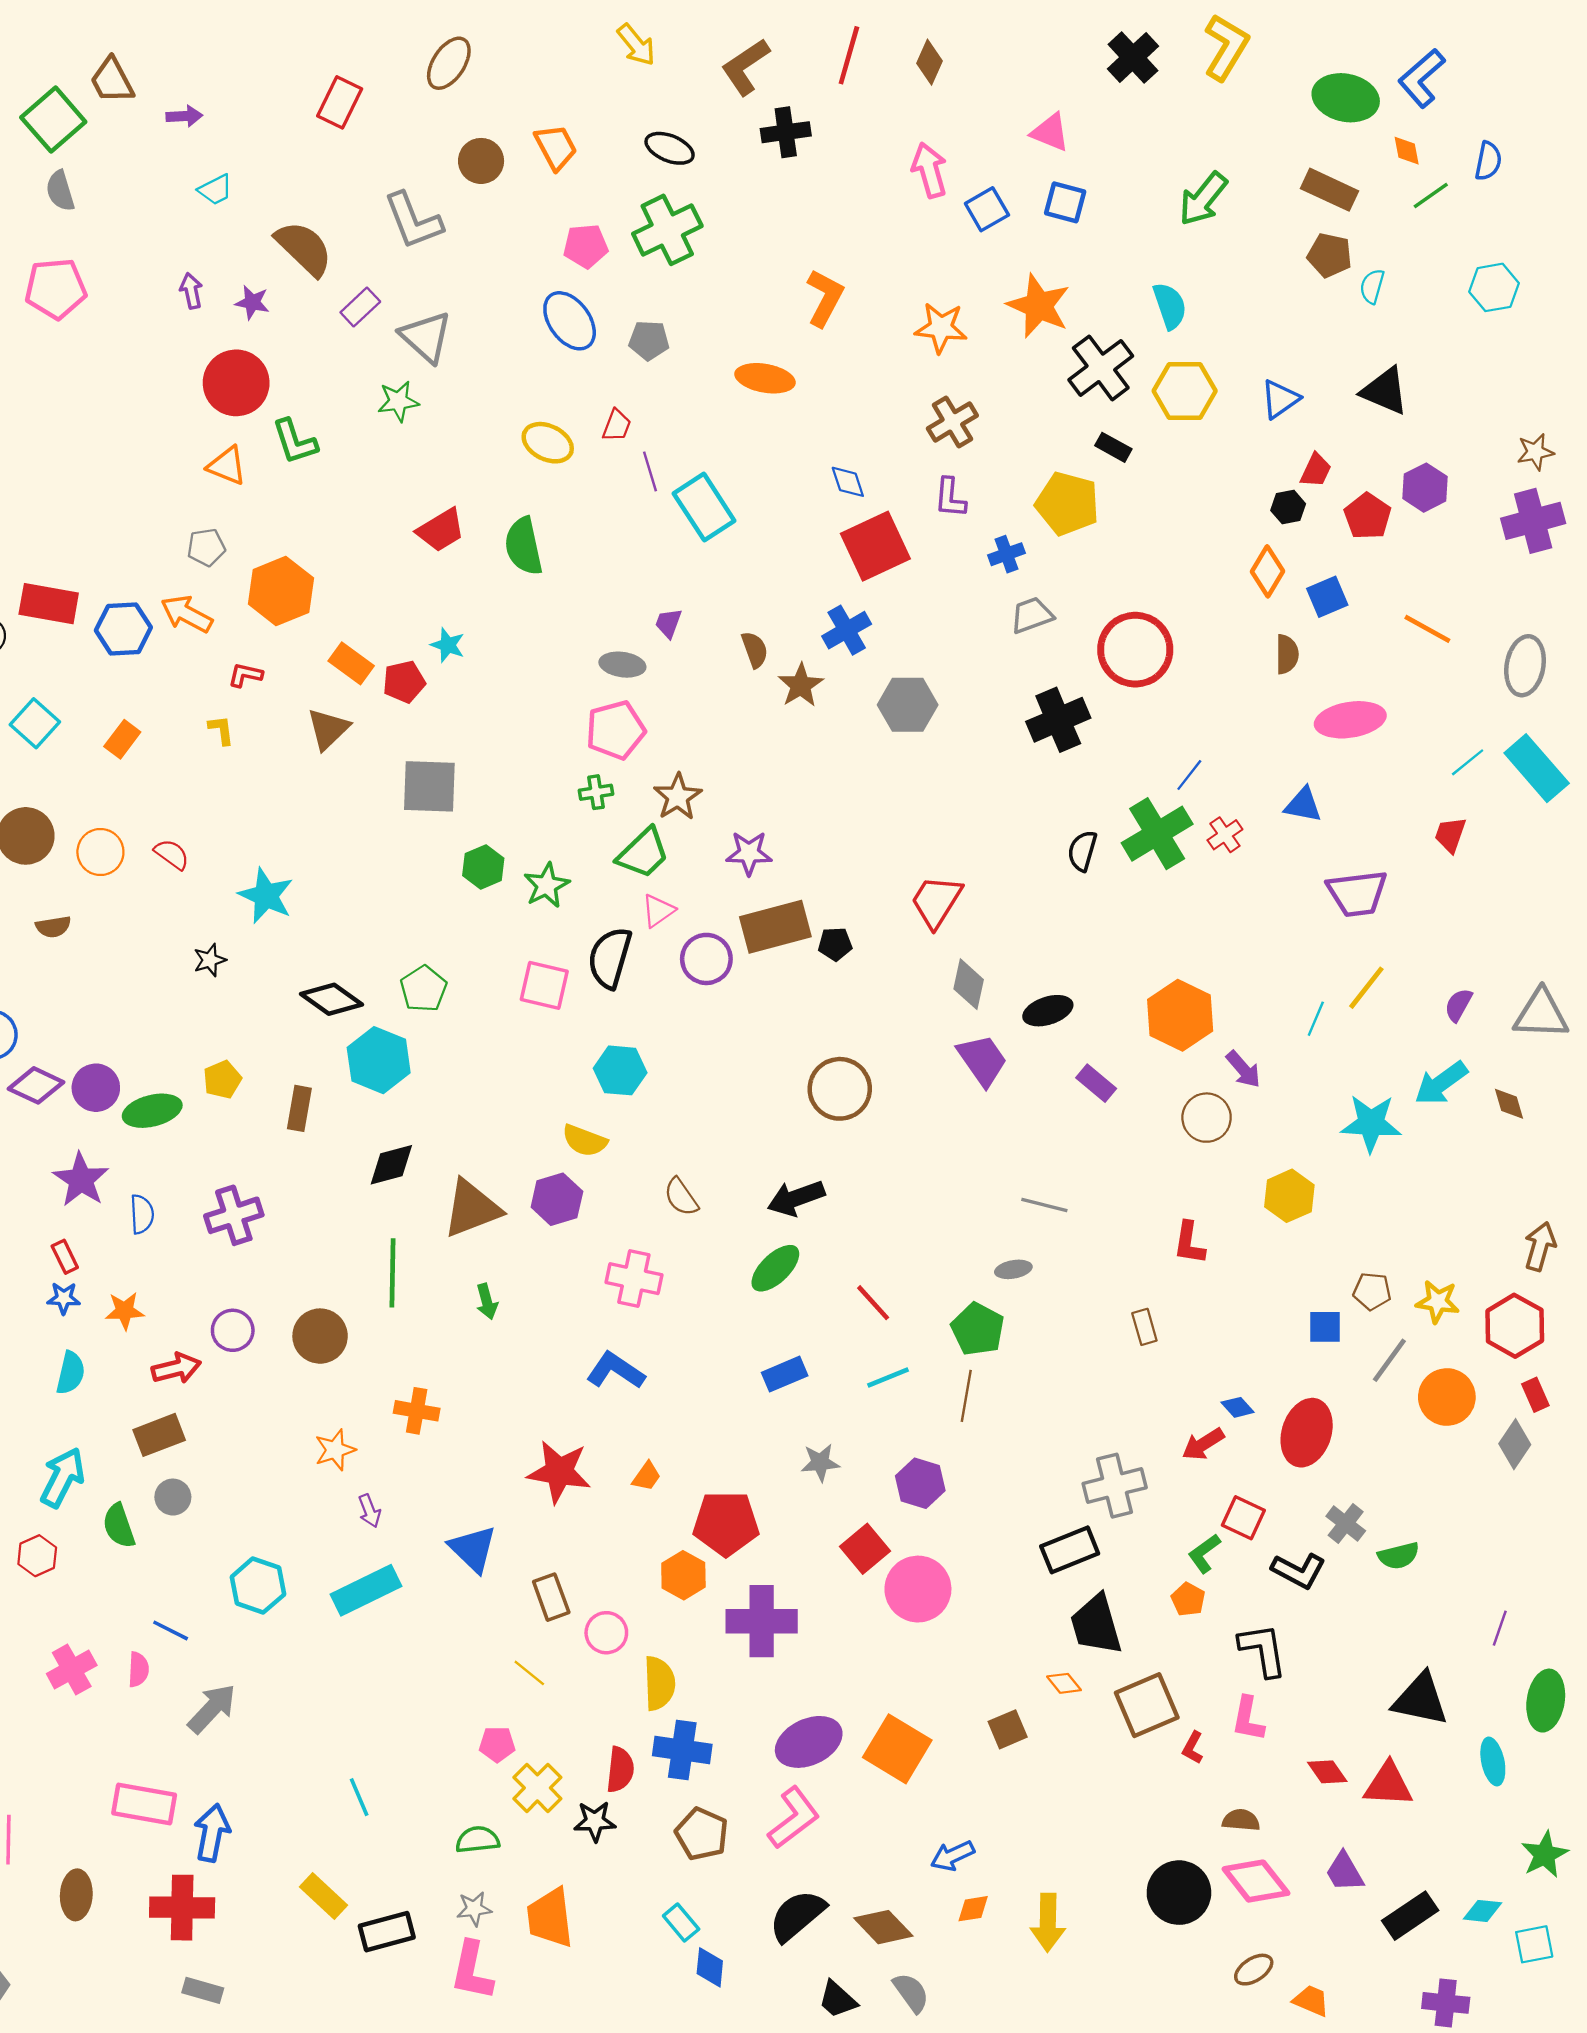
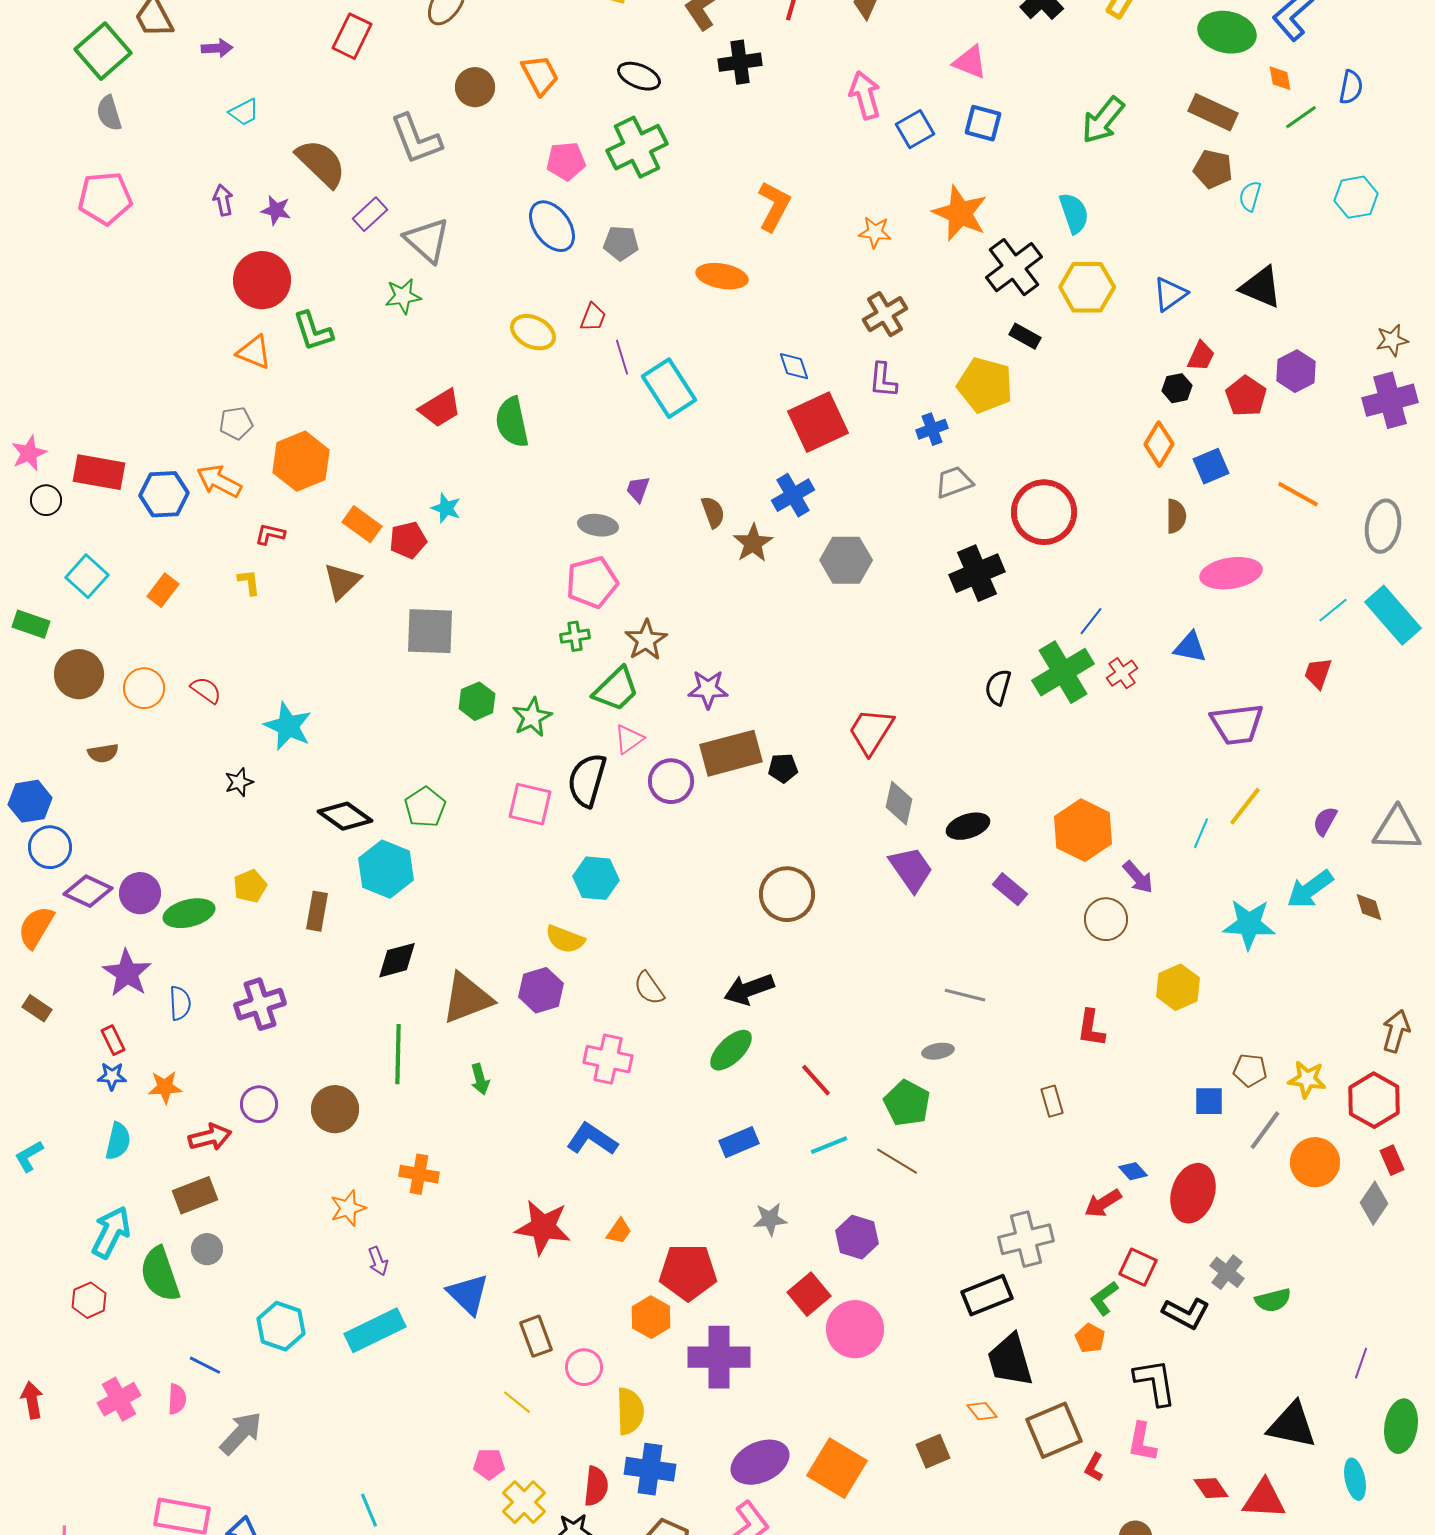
orange star: (941, 328) -> (875, 232), size x0.7
brown line: (966, 1396) -> (897, 1161), turned -69
green semicircle: (119, 1526) -> (160, 1274), size x1.4

